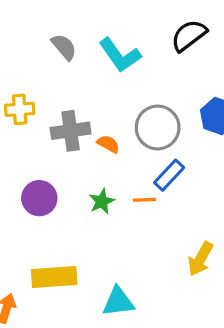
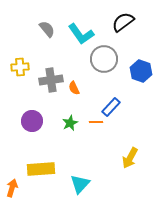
gray circle: (158, 127) -> (104, 59), moved
orange semicircle: (108, 144) -> (74, 88), turned -144
cyan triangle: (118, 302) -> (80, 184), turned -40

